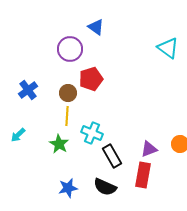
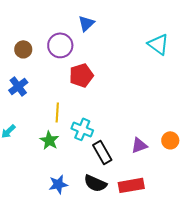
blue triangle: (96, 27) -> (86, 23), turned 42
brown circle: (68, 93) -> (23, 49), moved
red rectangle: (143, 175) -> (131, 185), moved, turned 70

